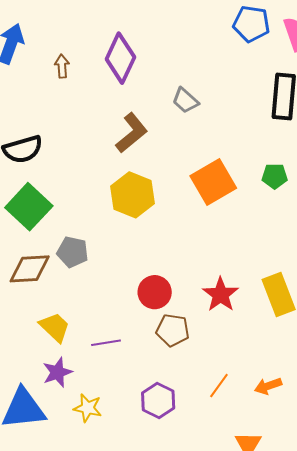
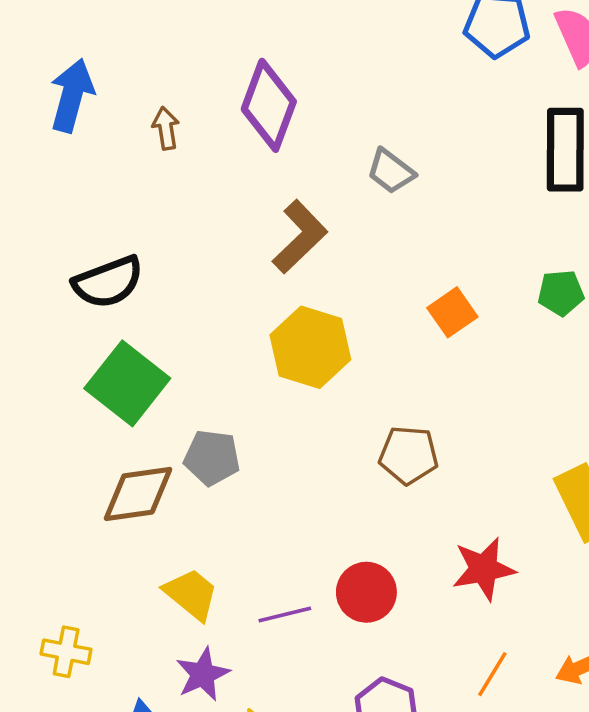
orange square: (213, 182) -> (452, 312), size x0.6
red circle: (155, 292) -> (366, 592), moved
red star: (221, 295) -> (484, 569), moved, turned 30
brown pentagon: (173, 330) -> (409, 455), moved

